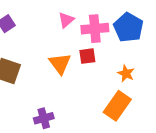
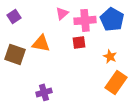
orange triangle: (60, 63) -> (41, 43), moved, turned -42
orange rectangle: (117, 106) -> (116, 82), moved

